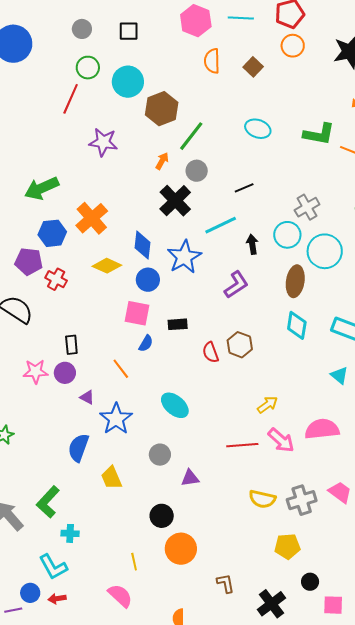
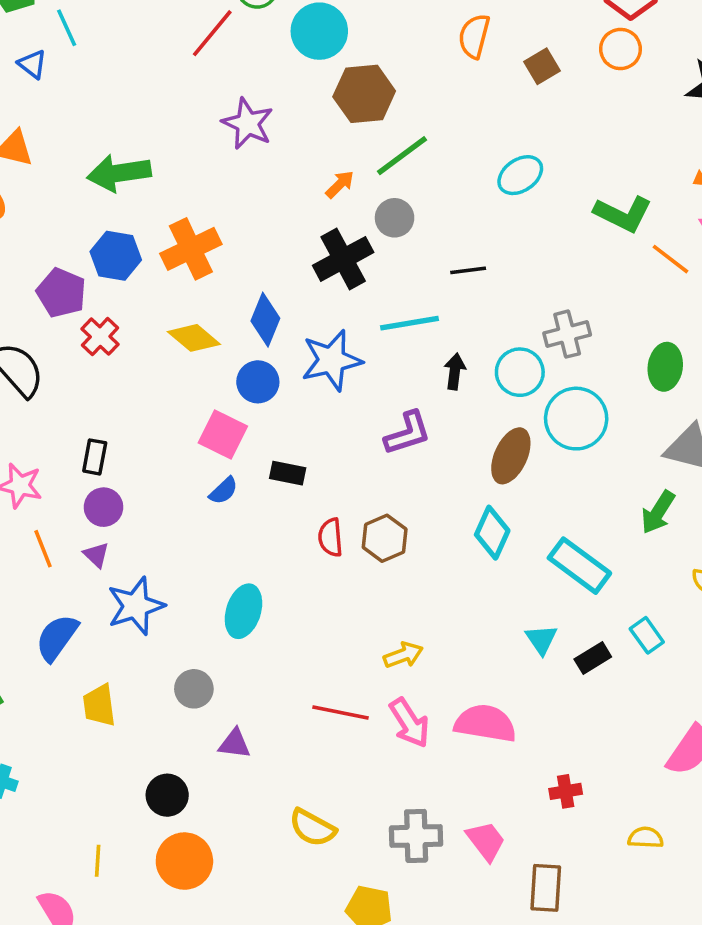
cyan ellipse: (258, 129) -> (520, 175), turned -70
orange line: (121, 369) -> (43, 549), moved
purple circle: (65, 373) -> (103, 507), moved
cyan ellipse: (175, 405) -> (243, 611), turned 52
yellow semicircle: (262, 499) -> (312, 828), moved

